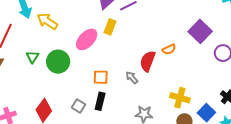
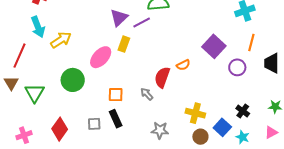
yellow arrow: (47, 21) -> (61, 40), turned 115
green triangle: (32, 57) -> (35, 93), moved, size x1.5
black rectangle: (100, 101) -> (116, 119), turned -36
gray square: (78, 106) -> (94, 124), turned -32

